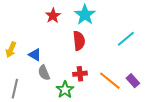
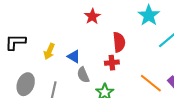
cyan star: (85, 15) -> (149, 15), moved
red cross: (80, 74) -> (112, 63), moved

